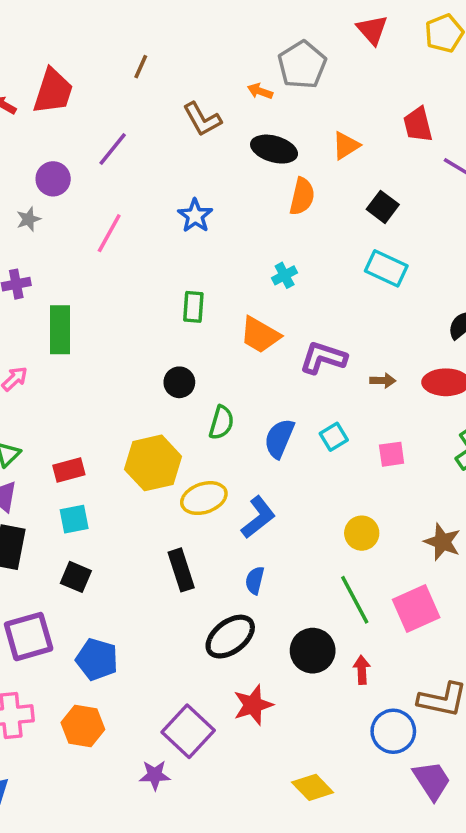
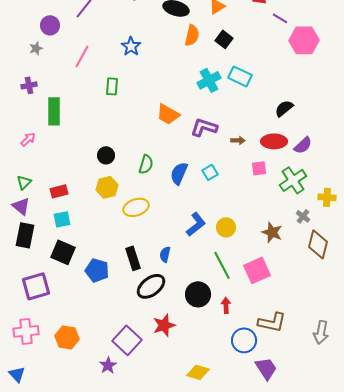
black square: (383, 207) -> (224, 39), moved
cyan cross: (285, 275) -> (209, 80), moved, size x1.6
green rectangle: (193, 307) -> (112, 86), moved
black circle: (179, 382) -> (106, 155), moved
pink square: (392, 454) -> (259, 168), moved
yellow hexagon: (153, 463) -> (107, 187), size x0.7
blue L-shape: (258, 517) -> (196, 224), moved
black rectangle: (181, 570) -> (133, 258), moved
black square: (76, 577) -> (63, 252), size x1.4
blue pentagon: (97, 659) -> (97, 270), moved
purple star: (155, 775) -> (108, 365), turned -30
yellow diamond: (313, 787) -> (198, 372), turned -30

